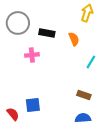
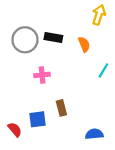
gray circle: (18, 23) -> (25, 40), moved
pink cross: (32, 55) -> (42, 75), moved
brown rectangle: (84, 95) -> (61, 108), moved, turned 56

